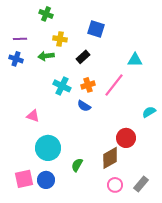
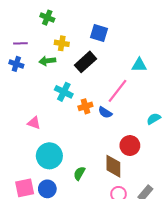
black rectangle: (83, 57) -> (85, 62), size x1.5
orange cross: (88, 85) -> (85, 106), moved
blue semicircle: (84, 106) -> (105, 112), moved
brown diamond: (110, 158) -> (113, 166), turned -60

